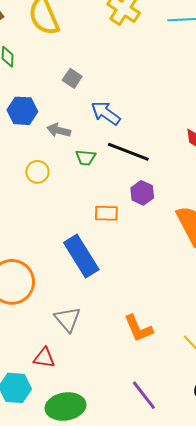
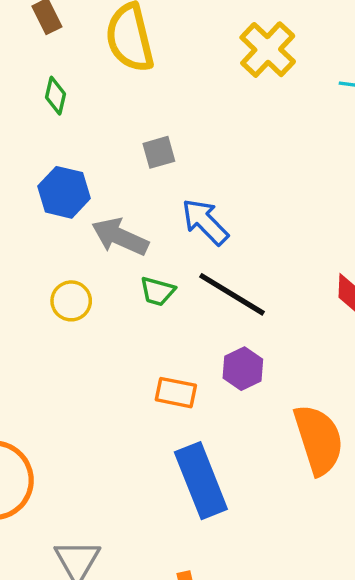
gray square: (72, 78) -> (159, 152), turned 30
gray arrow: (59, 130) -> (120, 237), size x1.4
blue rectangle: (81, 256) -> (201, 481), moved

